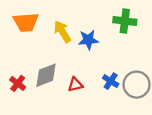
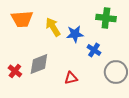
blue cross: (111, 81) -> (94, 50), moved
red triangle: (75, 85) -> (71, 78), moved

